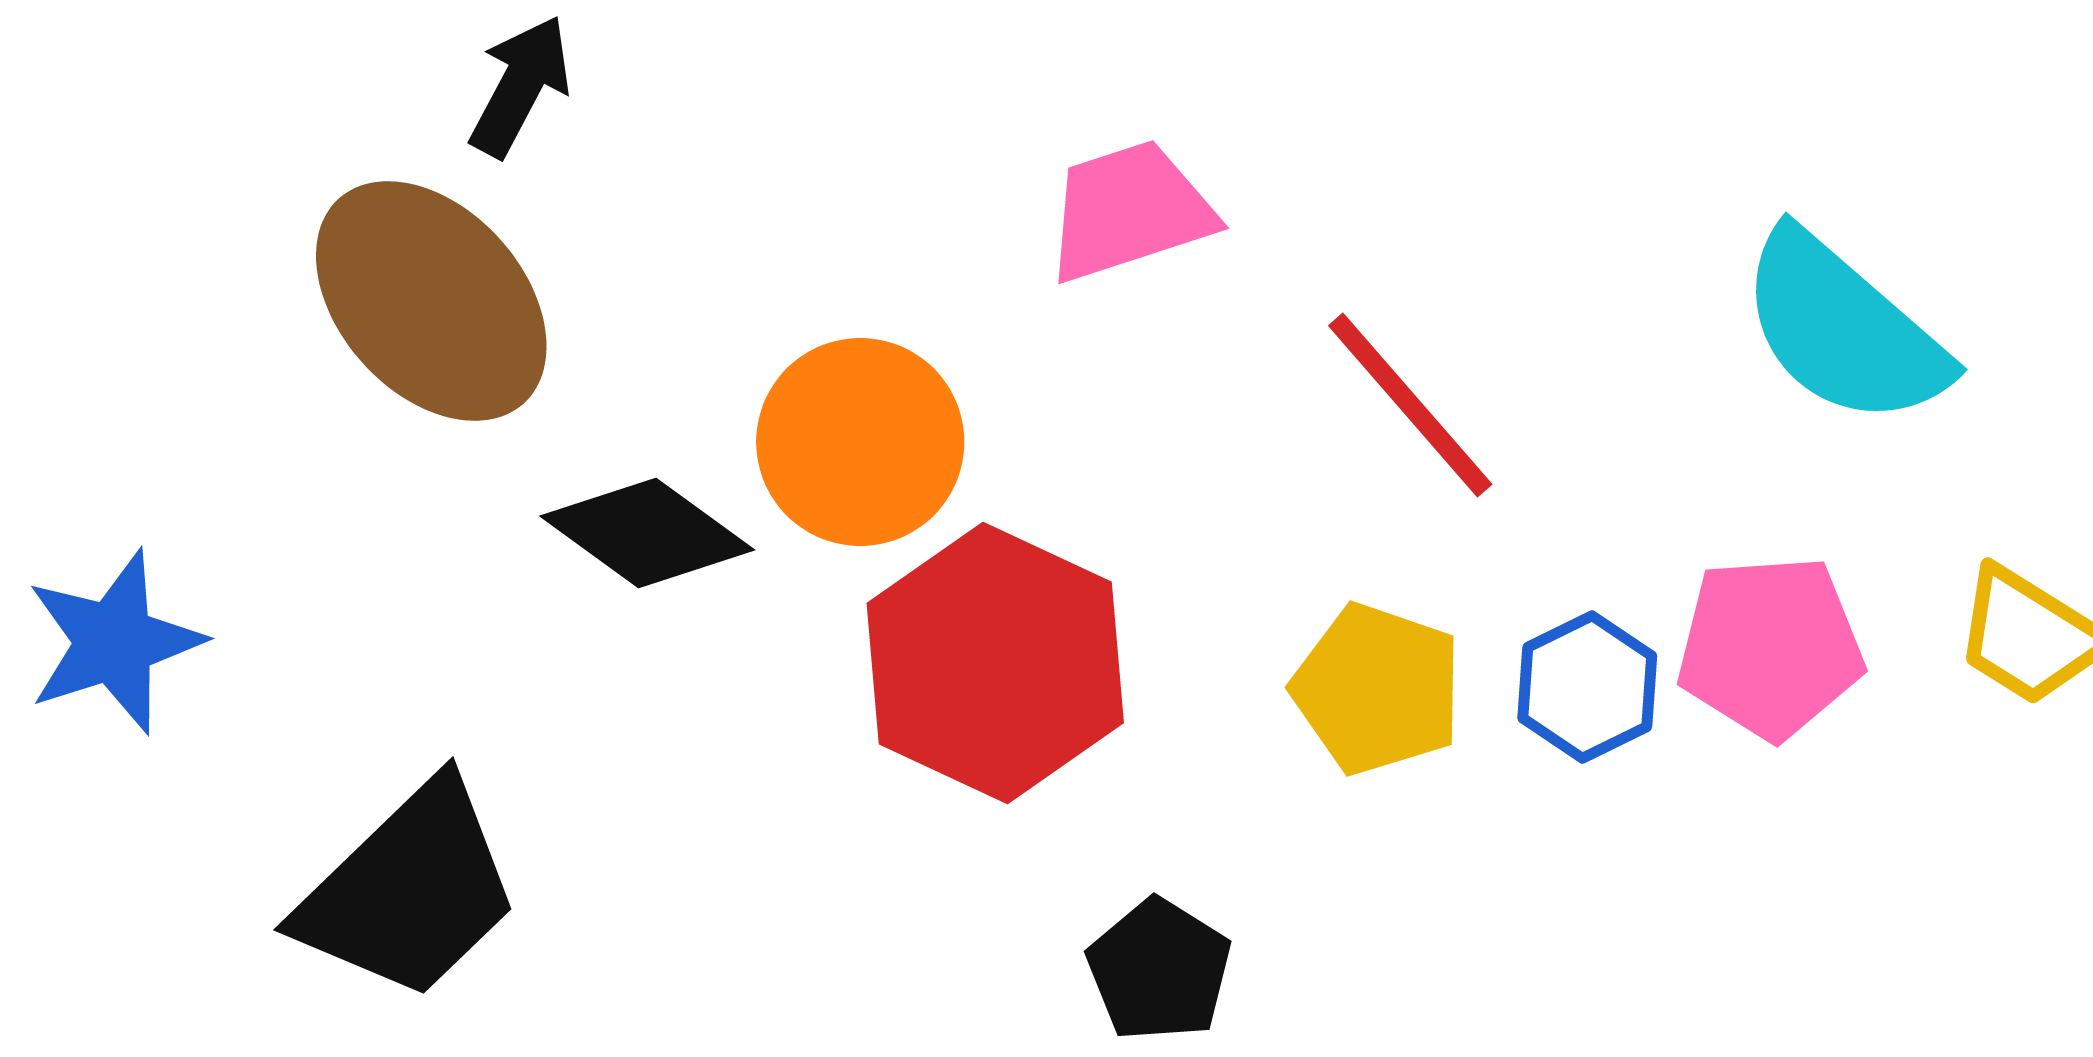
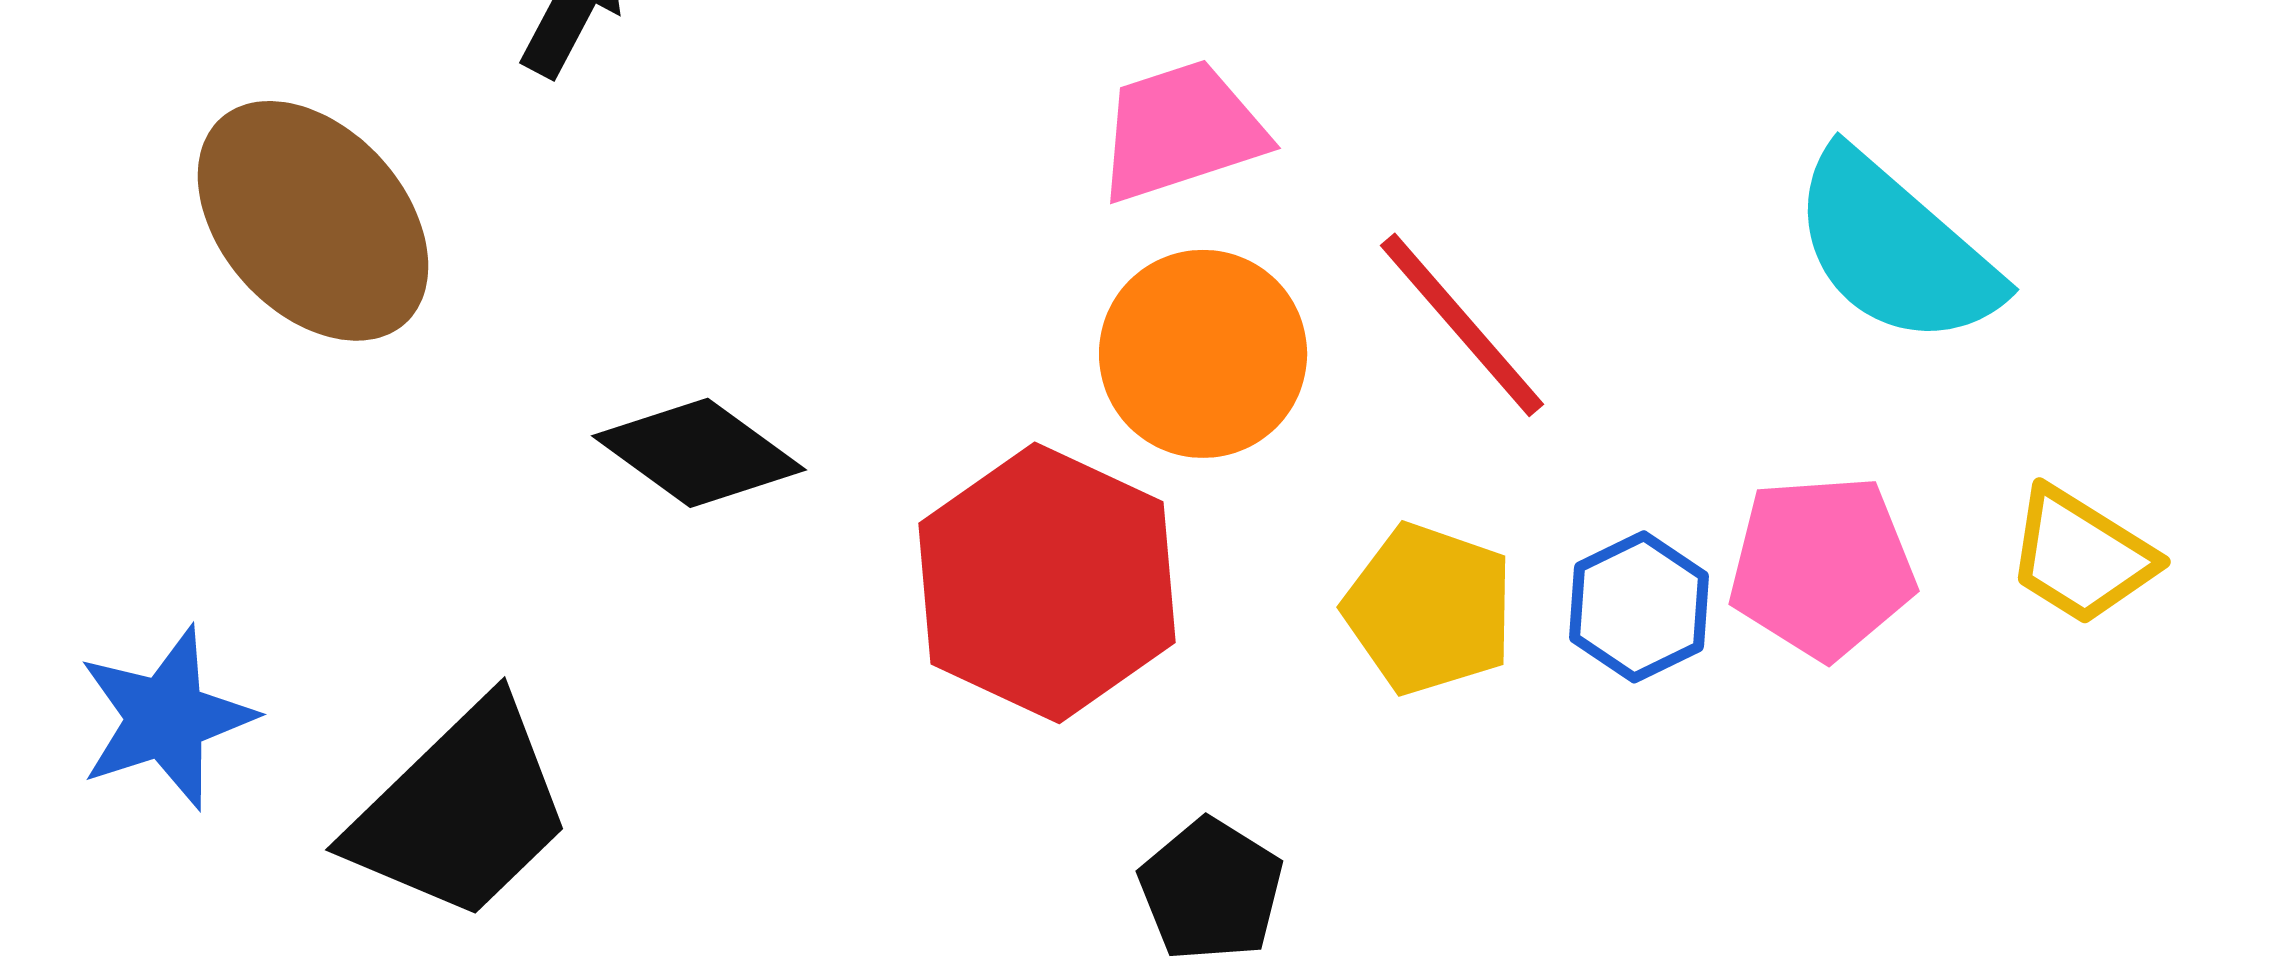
brown ellipse: (431, 301) -> (313, 221), moved
orange circle: (860, 442) -> (1203, 354), moved
blue star: (114, 642) -> (166, 718), moved

